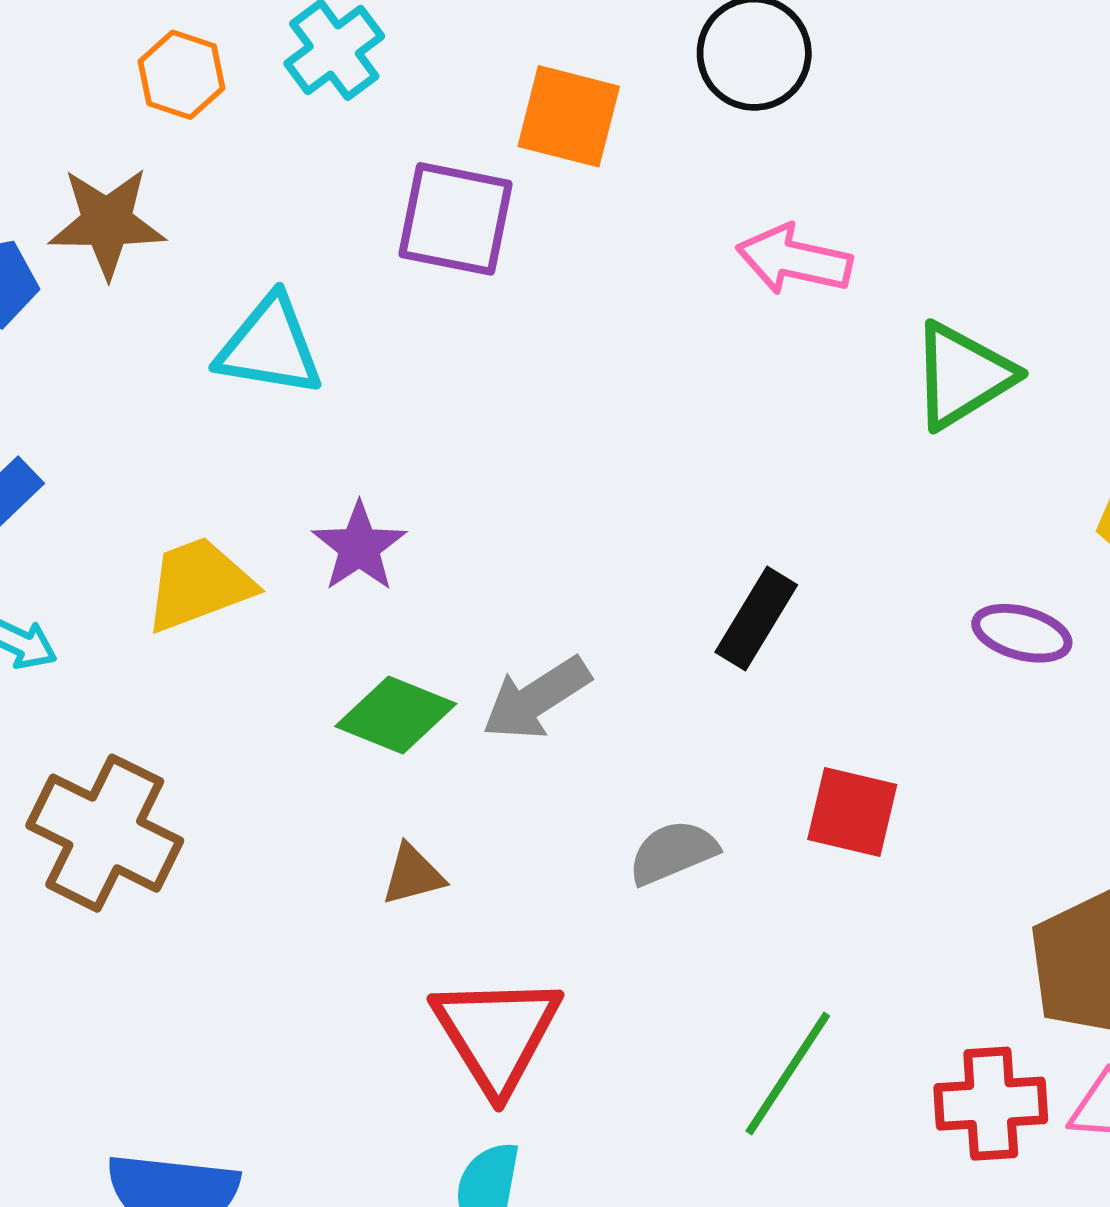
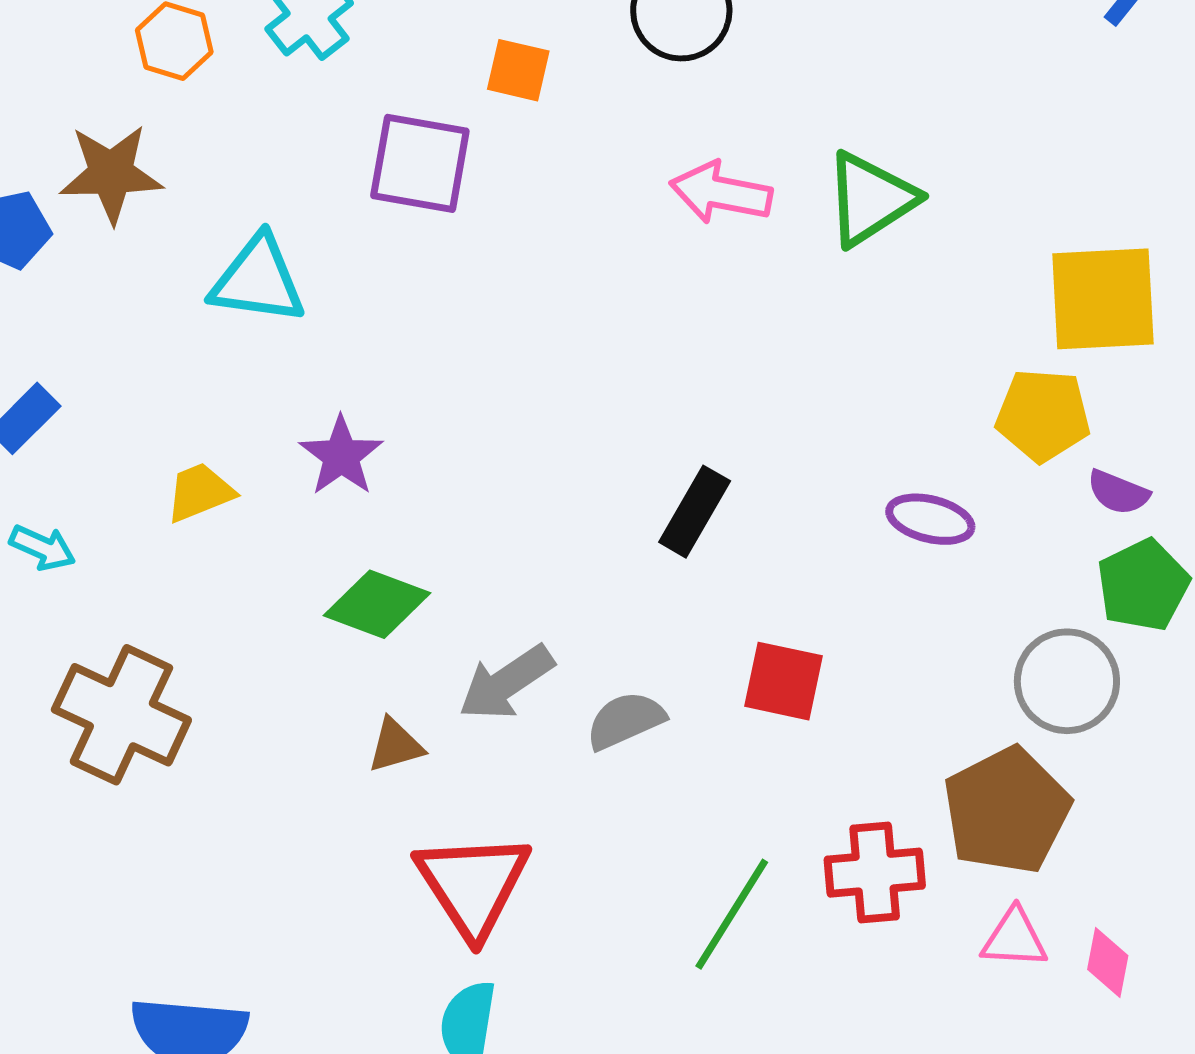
orange square: (569, 116) -> (518, 70), size x0.7
green triangle: (962, 375) -> (870, 199), moved
yellow trapezoid: (199, 584) -> (200, 492), size x0.7
gray arrow: (536, 698) -> (506, 683), moved
red cross: (991, 1104) -> (875, 873), moved

